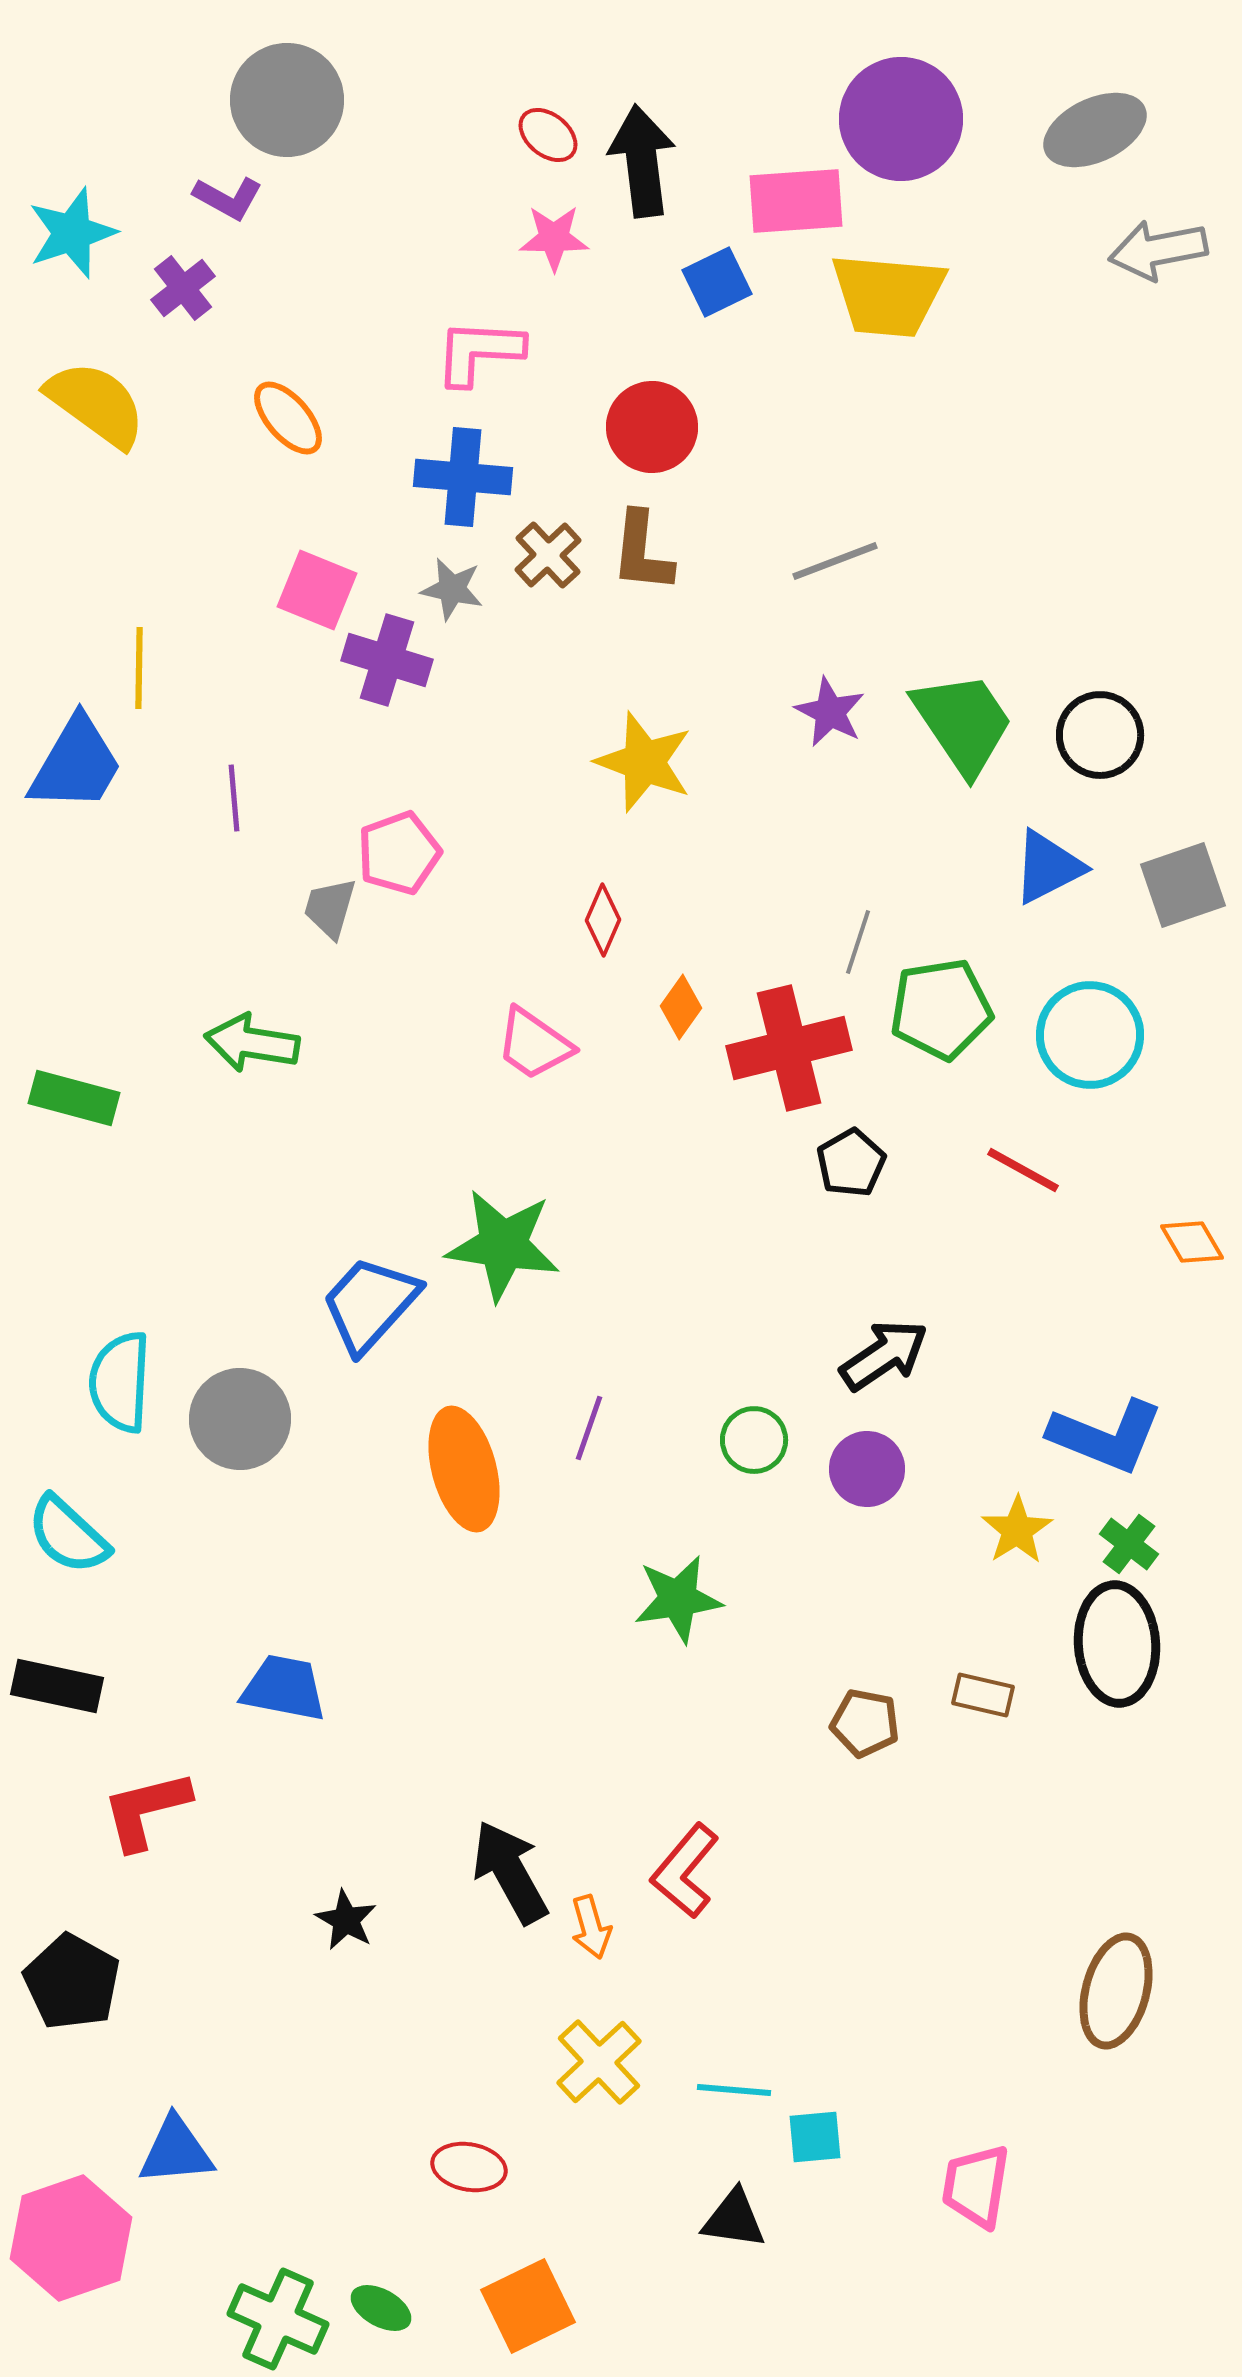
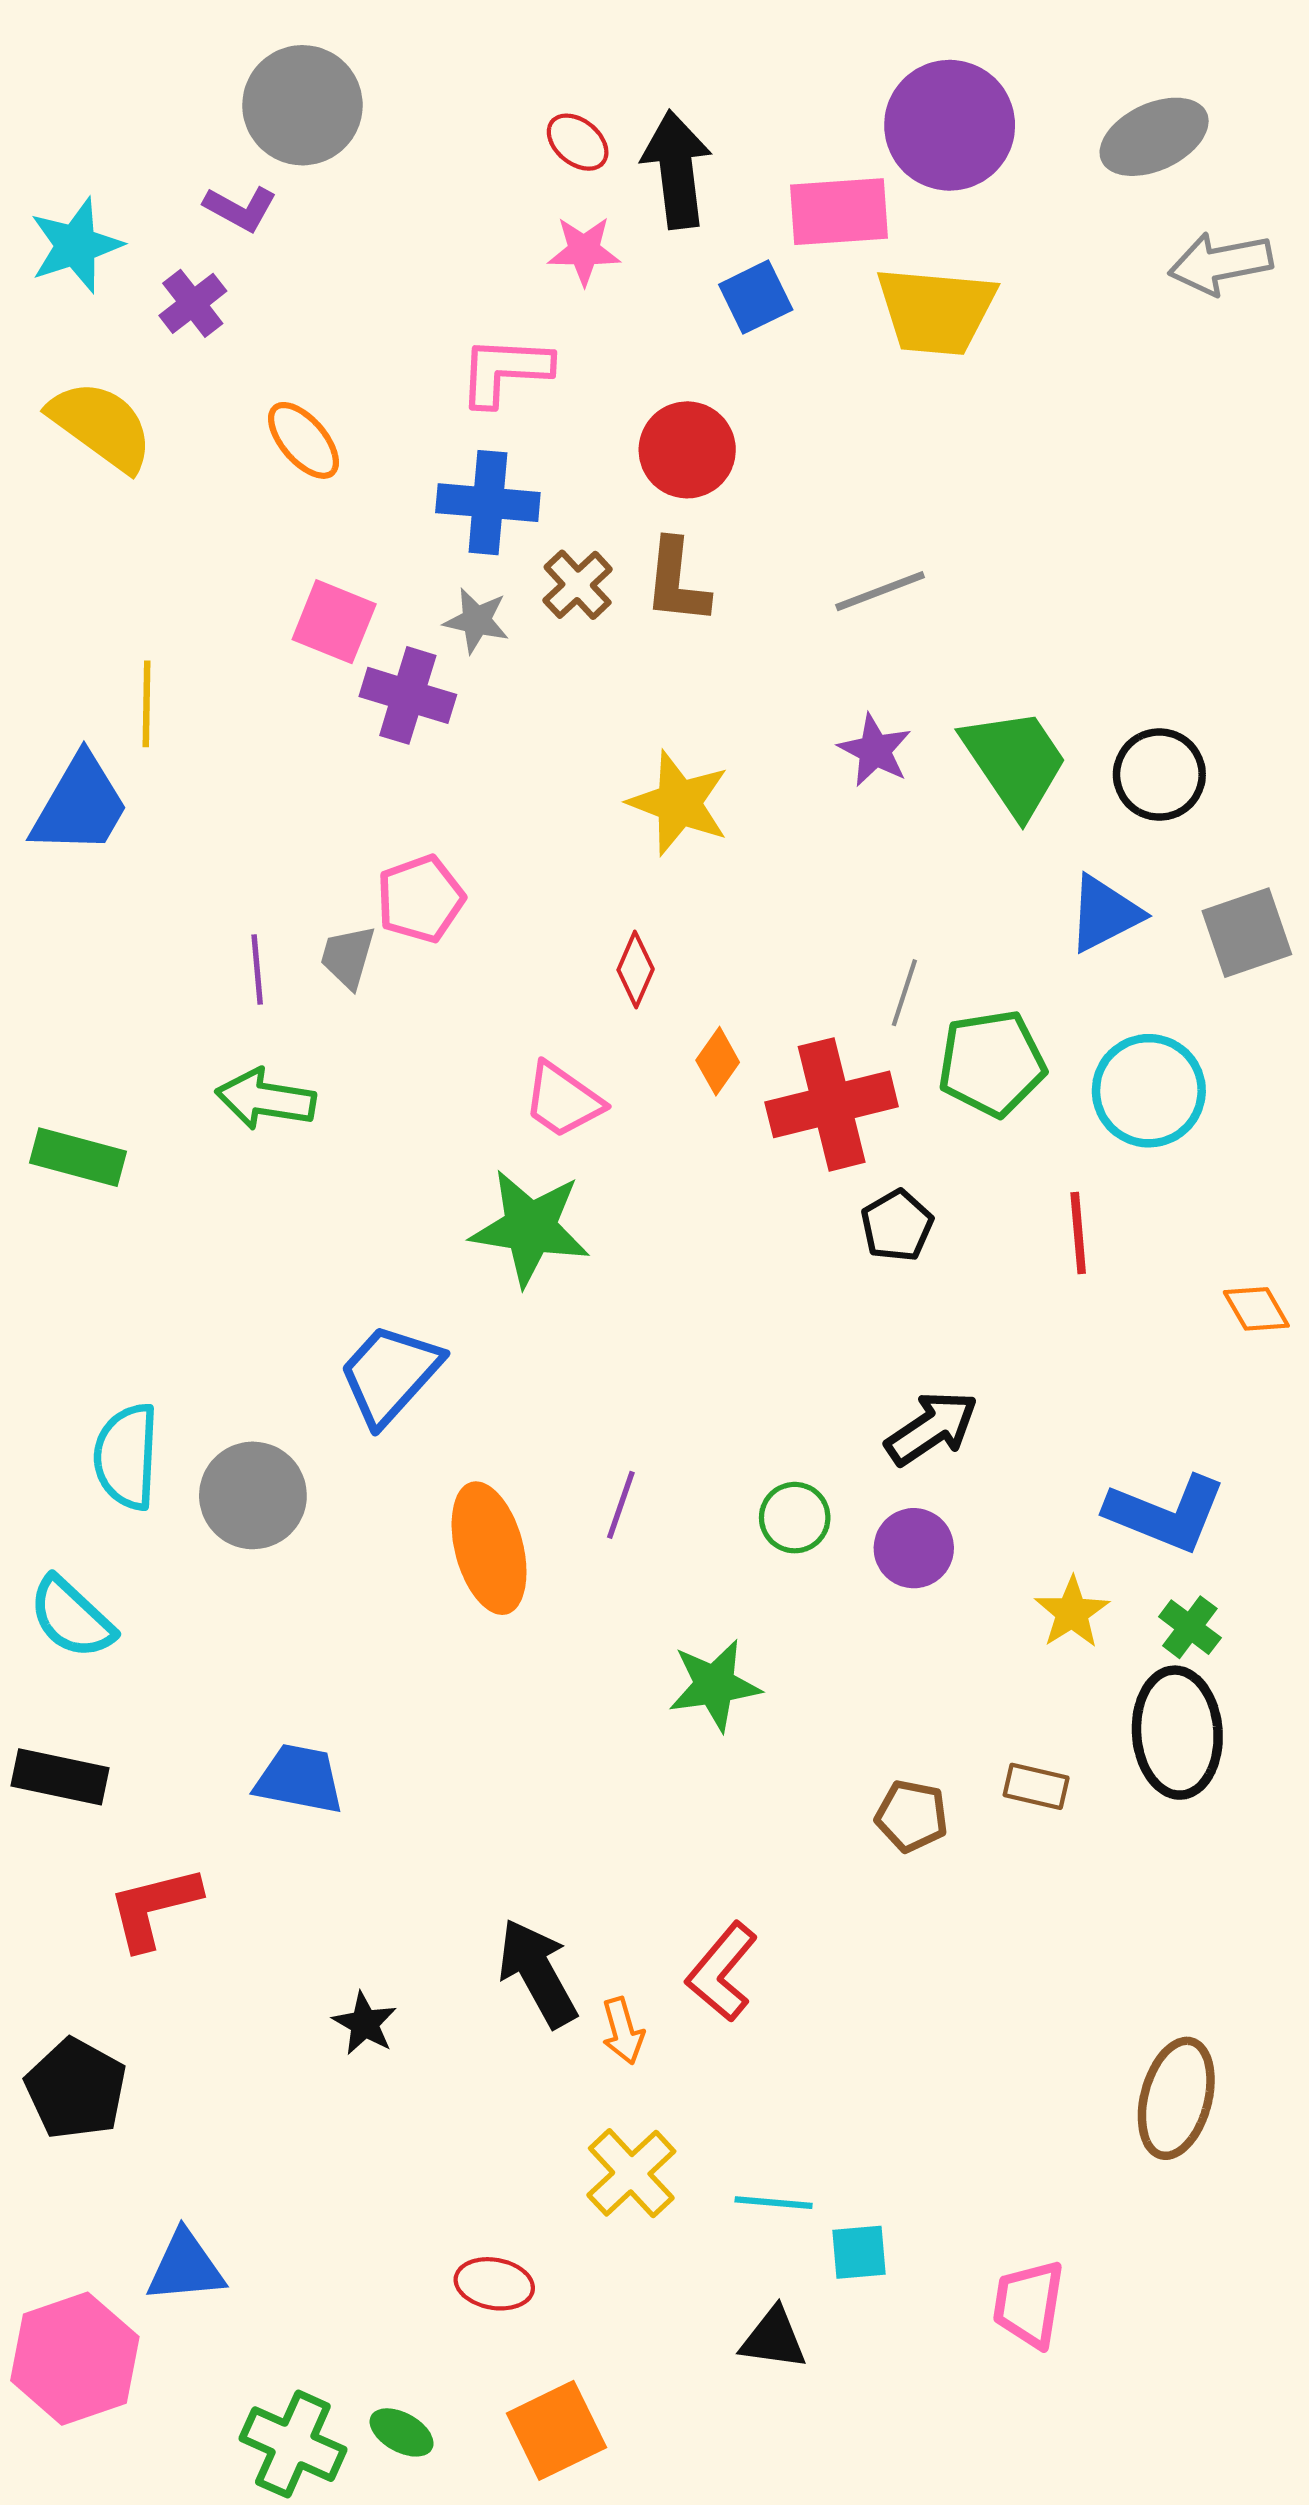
purple line: (234, 798) -> (257, 970), moved
red line: (1023, 1170) -> (1078, 1233), turned 56
green star: (503, 1245) -> (530, 1228), moved

